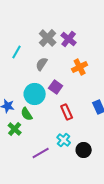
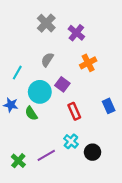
gray cross: (48, 38) -> (46, 23), moved
cyan line: (17, 52) -> (17, 73), moved
green cross: (15, 129) -> (18, 161), moved

